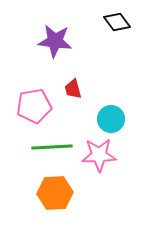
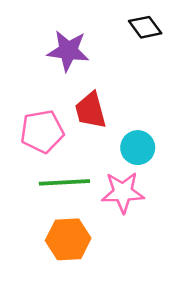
red trapezoid: (73, 89) -> (91, 110), size x1.5

